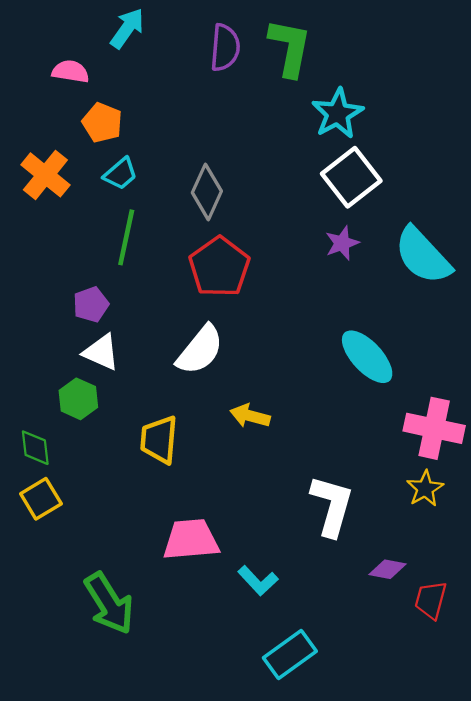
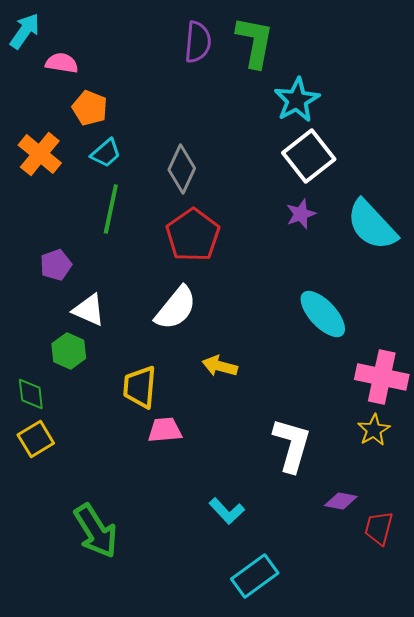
cyan arrow: (127, 28) -> (25, 31), moved
purple pentagon: (91, 304) -> (56, 265), moved
pink trapezoid: (191, 540) -> (165, 430), moved, size x0.7

